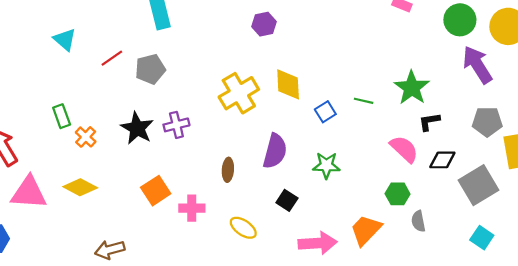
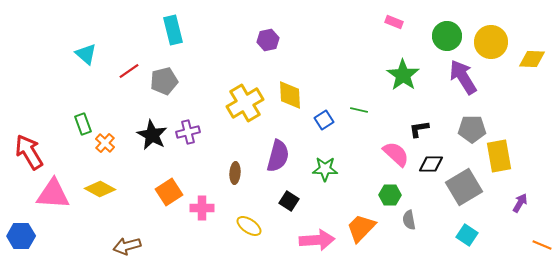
green star: (412, 88) -> (403, 75), moved

